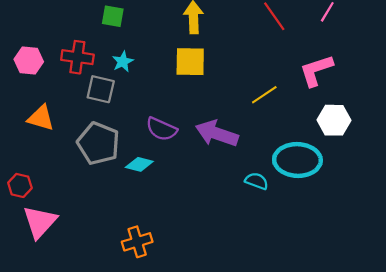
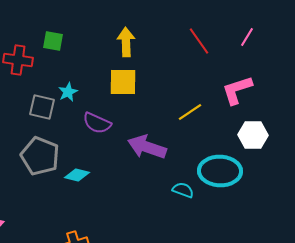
red cross: (77, 57) -> (18, 60), moved
cyan star: (123, 62) -> (68, 92), moved
purple semicircle: (161, 129) -> (97, 123), moved

